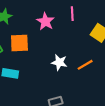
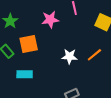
pink star: (45, 21) -> (50, 20), turned -30

